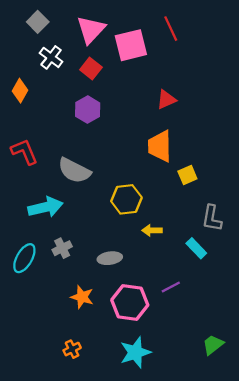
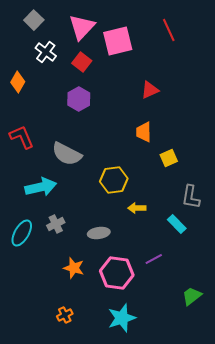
red line: (171, 29) -> (169, 30), moved
orange trapezoid: (160, 146) -> (144, 132), size x0.7
green trapezoid: (213, 345) -> (192, 296), moved

